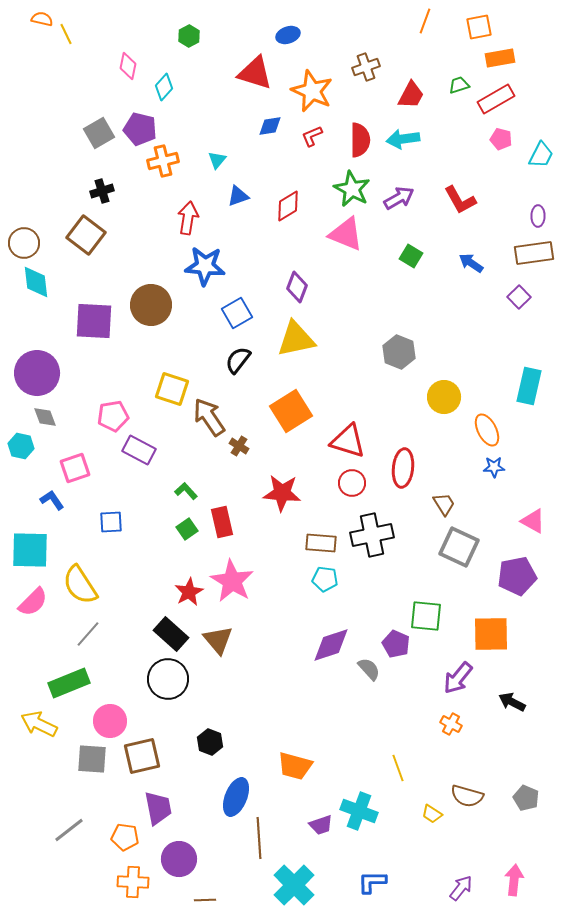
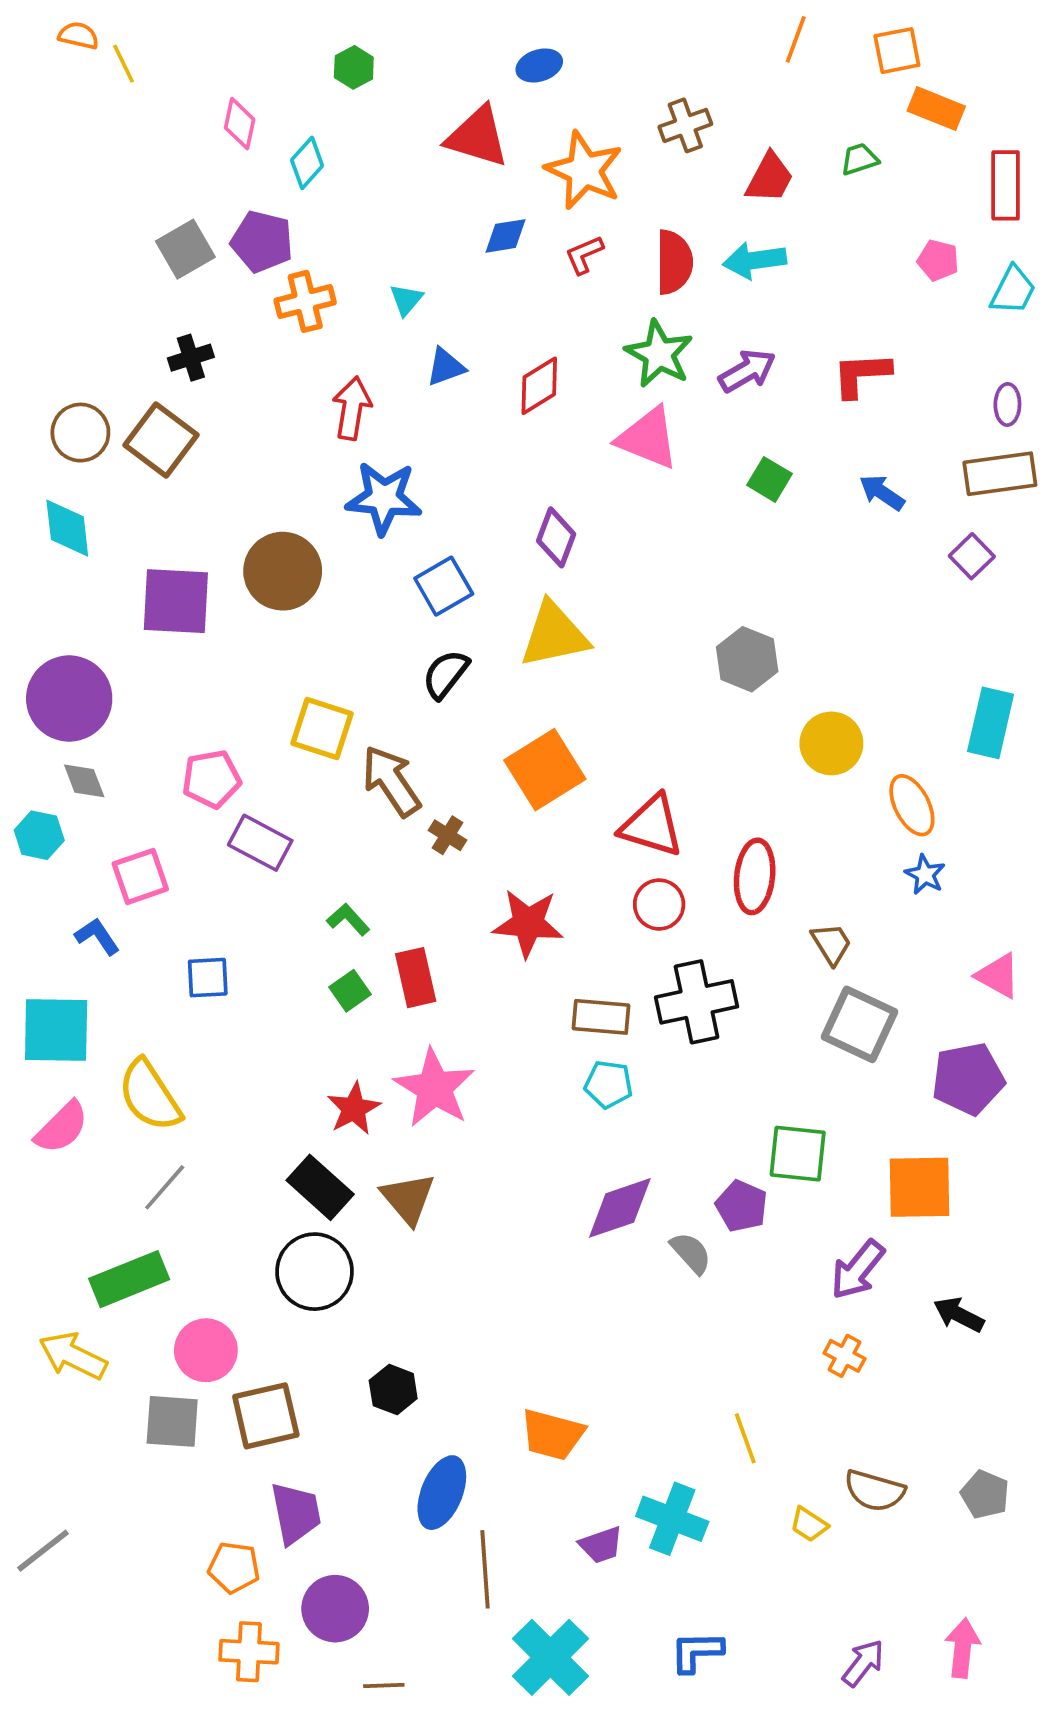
orange rectangle: (500, 58) -> (936, 109), turned 32
red rectangle: (496, 99) -> (1006, 185), moved, turned -60
red L-shape: (460, 200) -> (861, 375), turned 116
brown circle: (24, 243) -> (80, 433), moved
blue star: (494, 467) -> (925, 875), turned 30
gray line: (69, 830) -> (43, 1551), moved

